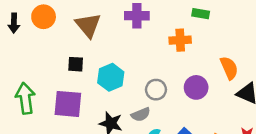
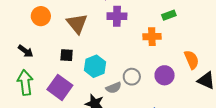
green rectangle: (201, 14) -> (169, 15), turned -32
black arrow: (14, 23) -> (26, 51), moved, turned -56
purple square: (68, 104) -> (60, 87), turned 30
gray semicircle: (141, 115) -> (114, 88), moved

